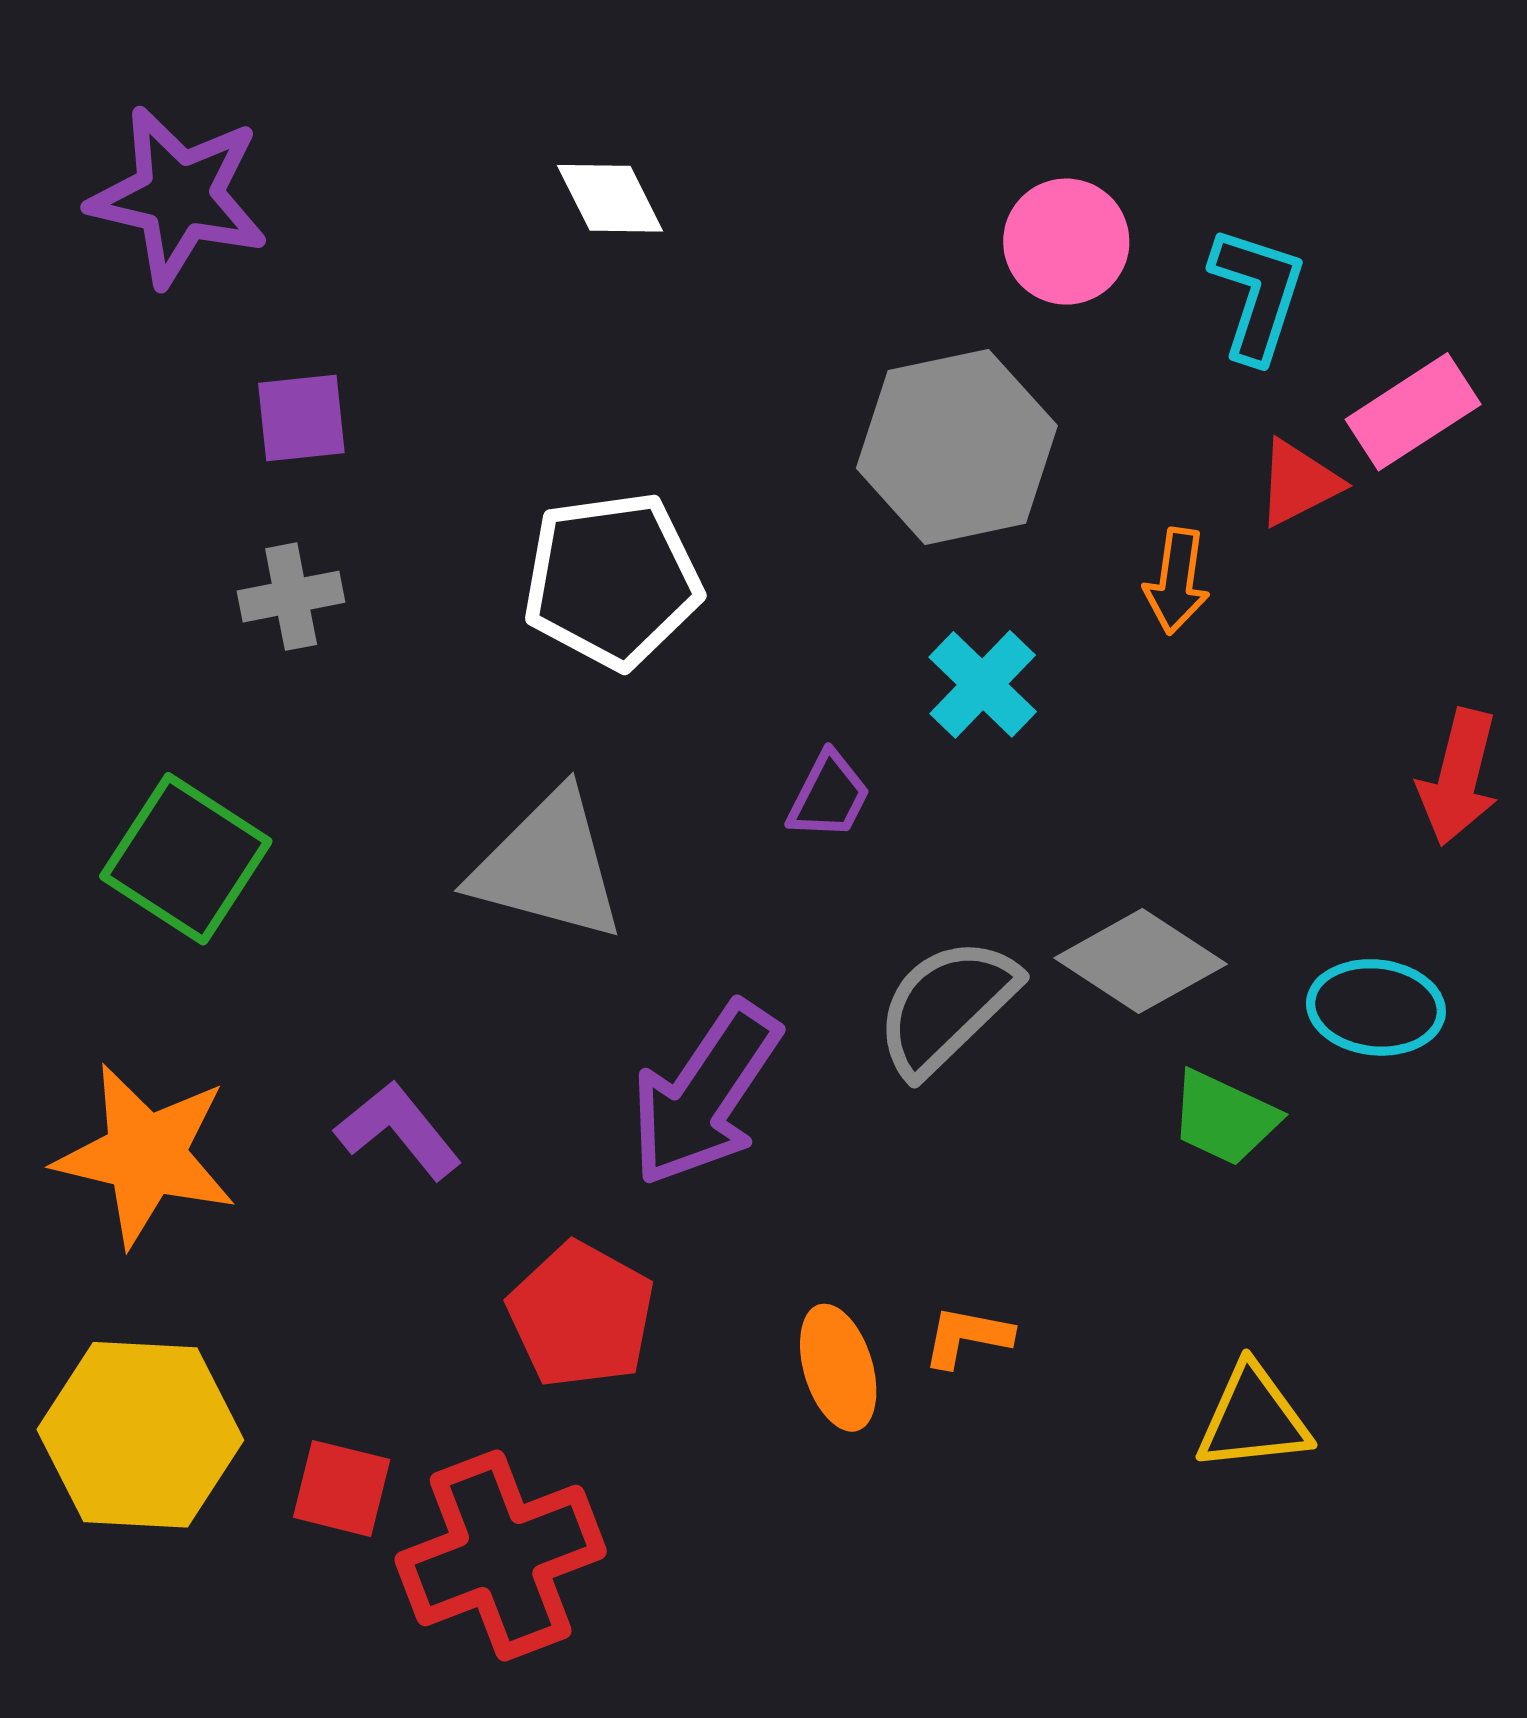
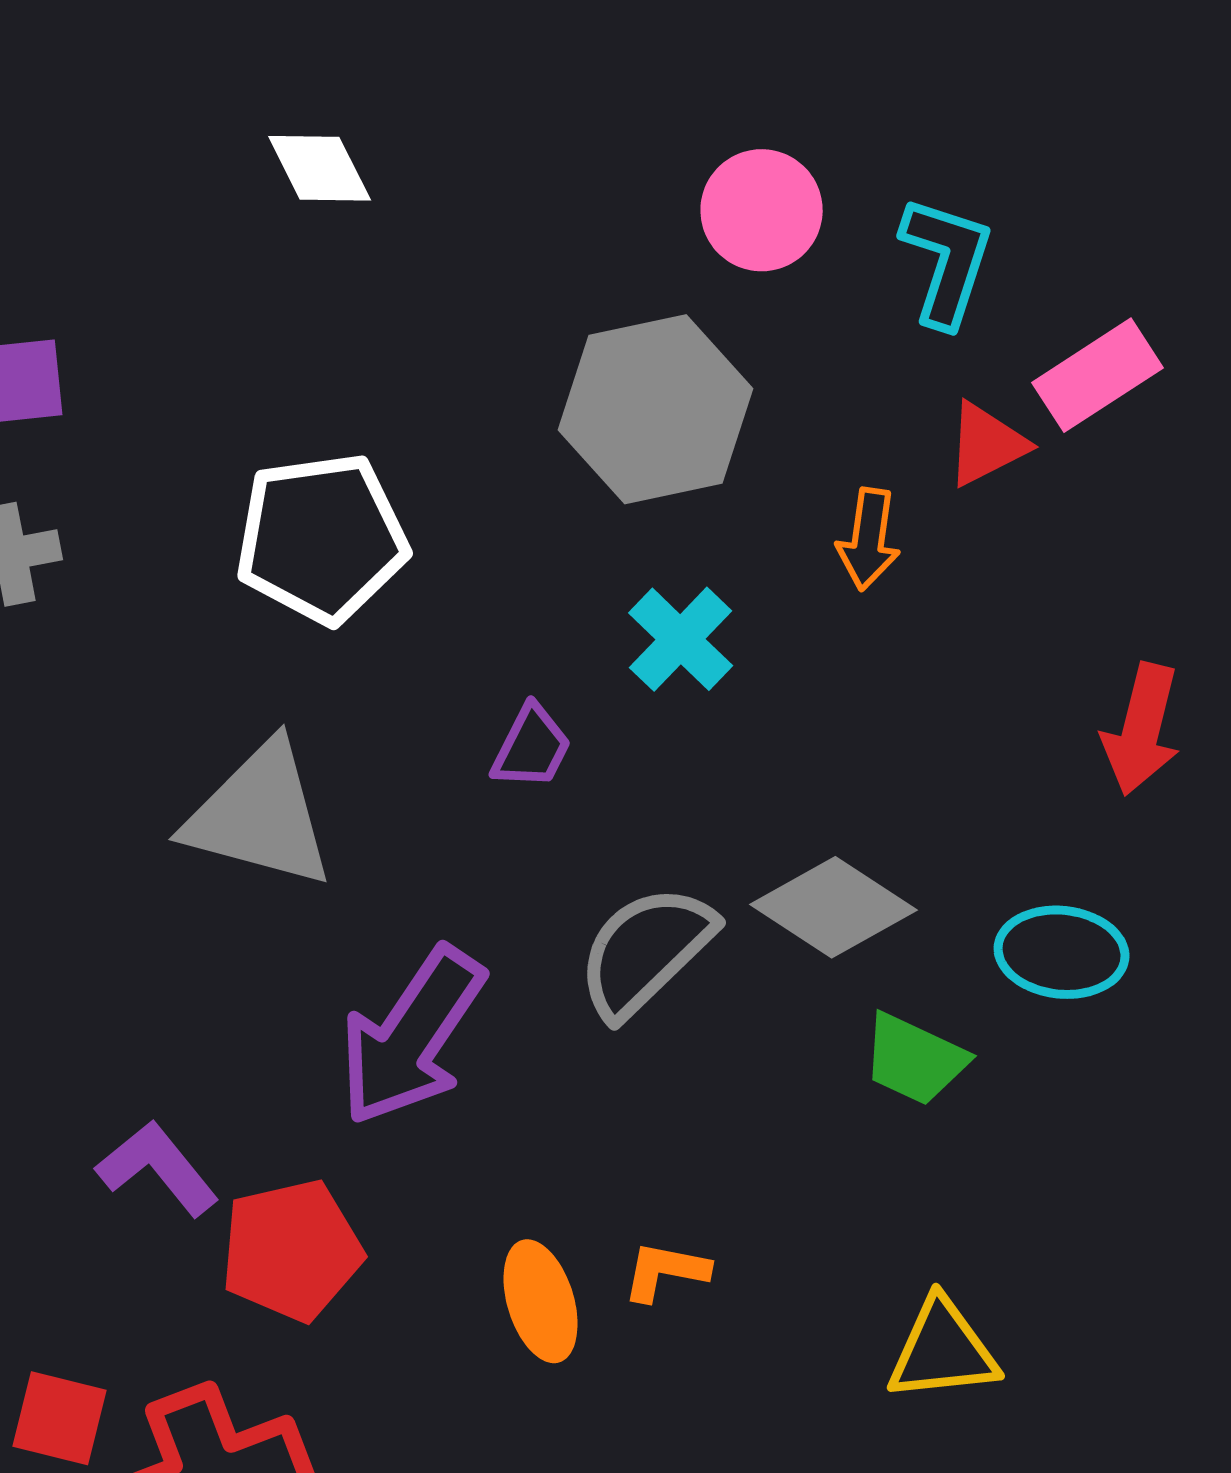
purple L-shape: (398, 1130) -> (158, 1168), moved
red pentagon: (581, 1315) -> (292, 1250), turned 30

